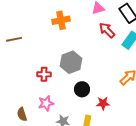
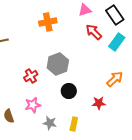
red cross: (44, 74) -> (31, 76), turned -32
red star: (103, 103) -> (99, 103), moved

